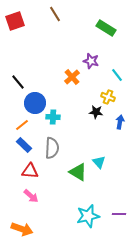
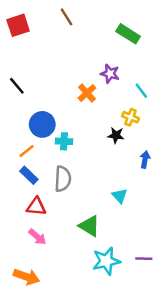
black line: (18, 82) -> (17, 86), moved
blue arrow: (120, 122) -> (145, 159), moved
green triangle: (78, 172) -> (89, 226), moved

